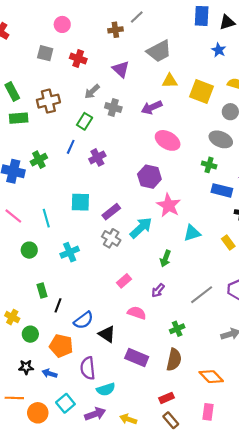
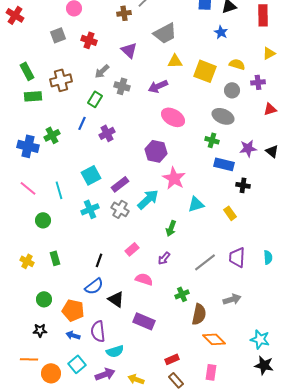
gray square: (45, 53) -> (58, 35), turned -35
cyan square: (80, 202) -> (91, 175), turned -30
cyan cross: (70, 252) -> (90, 209), moved
black line: (58, 305) -> (99, 260), moved
yellow cross: (12, 317) -> (27, 261), moved
brown semicircle: (174, 360) -> (199, 314), moved
blue arrow: (49, 373) -> (73, 335), moved

